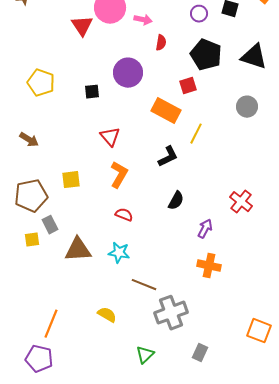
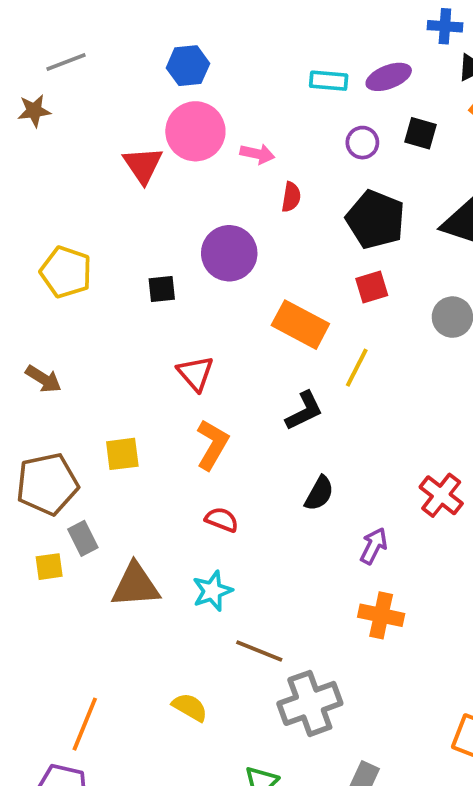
red square: (188, 86) -> (372, 287), moved
cyan star: (119, 253) -> (212, 591), turned -30

